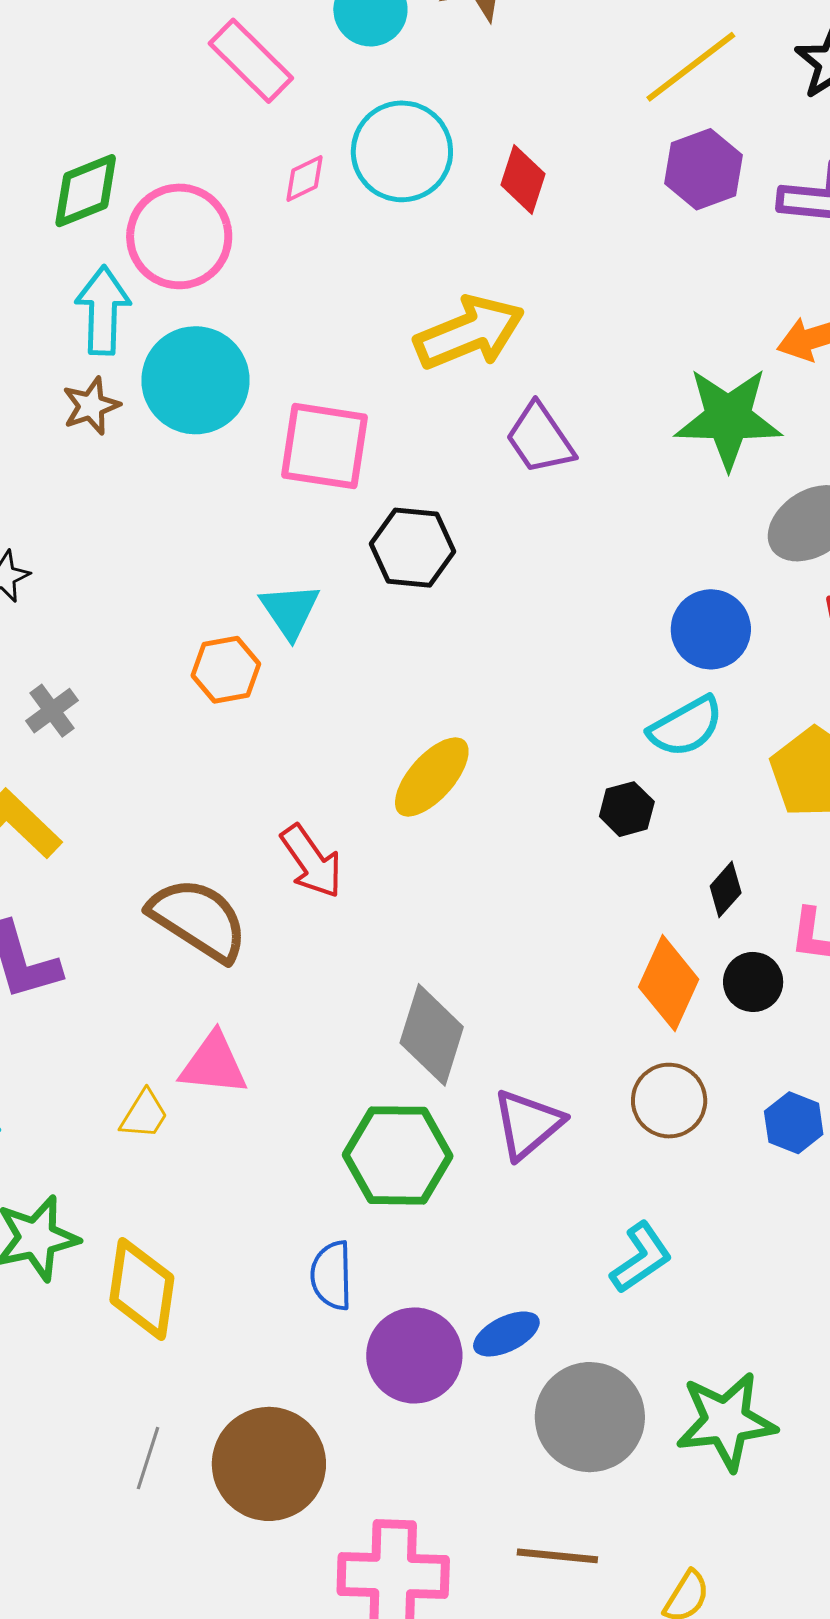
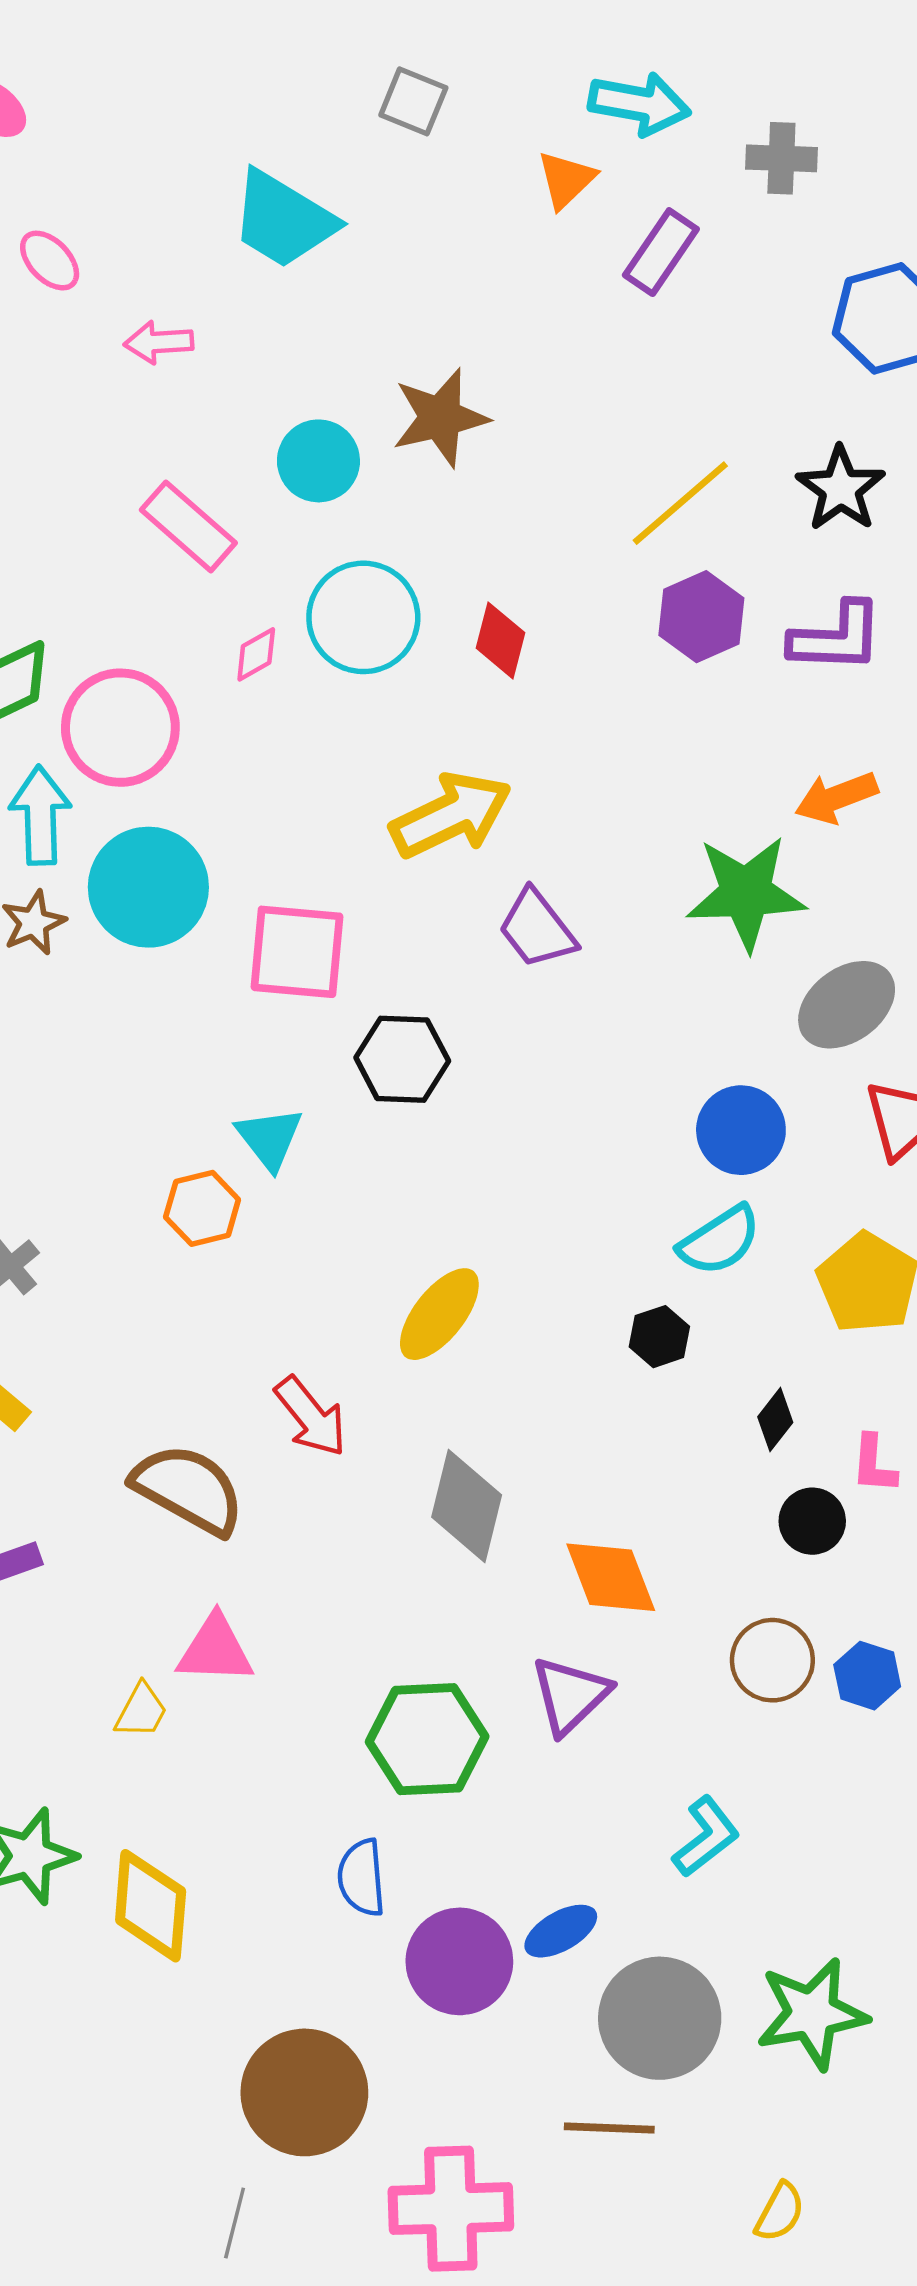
orange diamond: (669, 983) -> (611, 1577), moved, turned -42
gray diamond: (432, 1035) -> (467, 1506), moved
brown circle: (669, 1101) -> (772, 1660), moved
gray line: (148, 1458) -> (235, 2223), moved
brown line: (557, 1556) -> (609, 2128), moved

